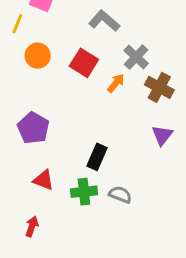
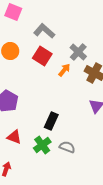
gray L-shape: (104, 21) -> (44, 31), moved
green cross: (84, 192) -> (42, 145), turned -30

